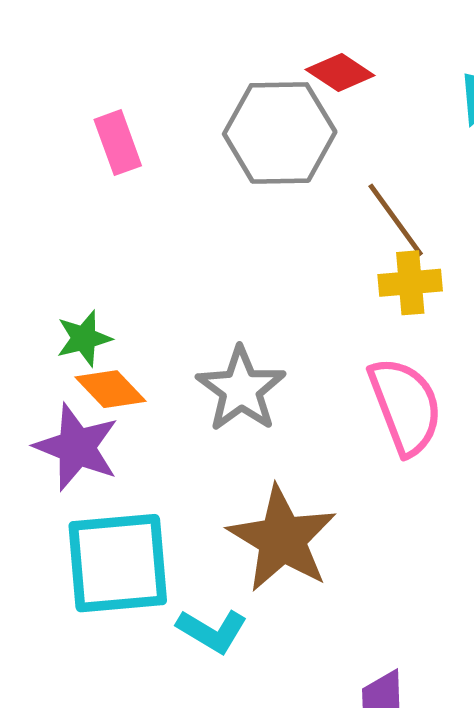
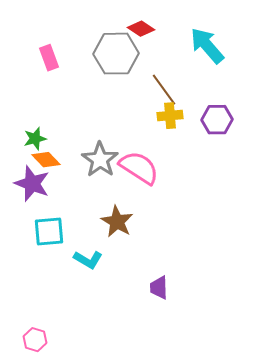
pink semicircle: (405, 406) -> (139, 168), moved, turned -36
brown star: (282, 539) -> (117, 222), size x0.7
cyan square: (118, 563) -> (49, 232), size x0.7

